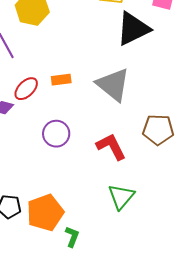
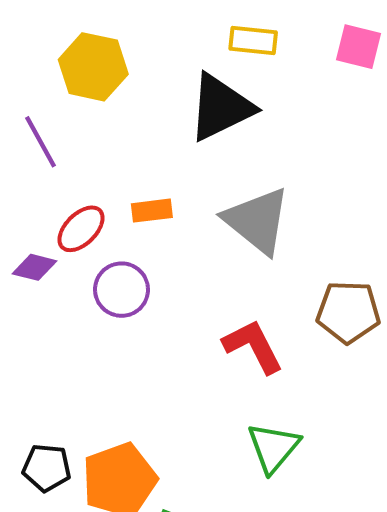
black triangle: (133, 29) -> (221, 107), moved
purple circle: (56, 134) -> (122, 290), moved

